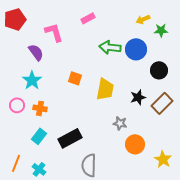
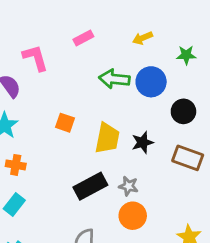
yellow arrow: (143, 19) -> (143, 38), moved
black star: (138, 97) -> (143, 142), moved
brown rectangle: (162, 103) -> (188, 158), turned 65
black rectangle: (70, 138) -> (90, 186), moved
orange circle: (135, 144) -> (133, 216), moved

